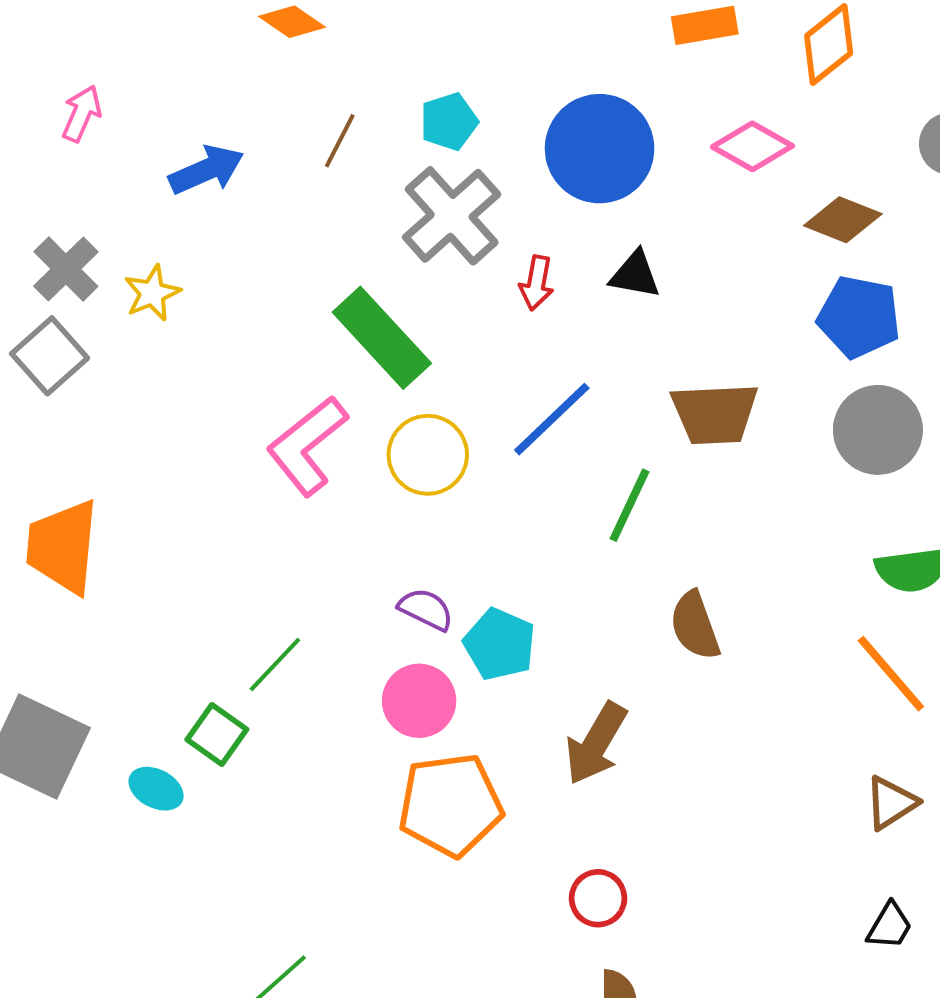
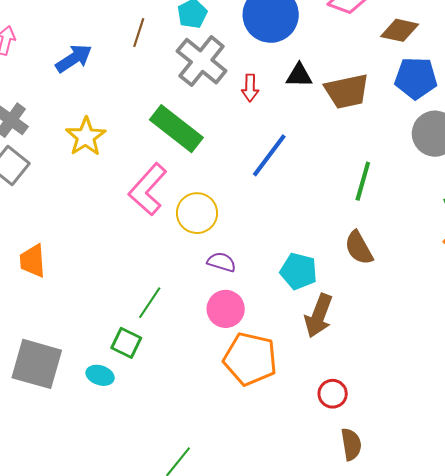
yellow star: (152, 293) -> (86, 137), moved, size x1.4
brown trapezoid: (715, 414) -> (347, 91), moved
yellow circle: (428, 455) -> (197, 213), moved
green line: (630, 505) -> (363, 181), moved
orange trapezoid: (63, 547) -> (33, 261), size x0.7
cyan pentagon: (500, 644) -> (299, 271), moved
orange pentagon: (450, 805) -> (250, 359), turned 30

